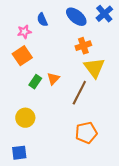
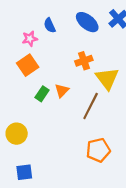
orange cross: (83, 46) -> (84, 61), moved
yellow circle: (25, 118) -> (17, 134), moved

